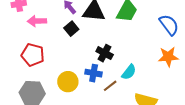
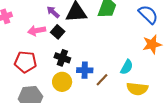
pink arrow: (37, 21) -> (37, 31), moved
black cross: (105, 53) -> (62, 58), moved
cyan semicircle: (129, 72) -> (127, 67), moved

